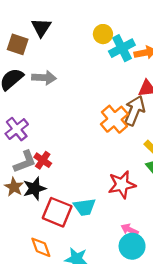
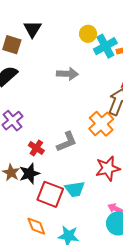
gray arrow: (44, 78) -> (67, 74), moved
orange cross: (114, 119) -> (101, 124), moved
gray L-shape: (25, 162) -> (67, 142), moved

